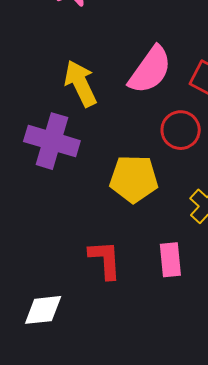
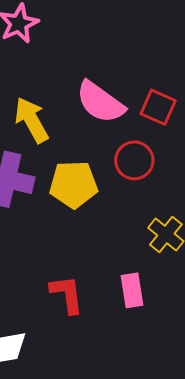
pink semicircle: (150, 70) -> (100, 102), turned 94
yellow pentagon: (134, 179) -> (73, 184), moved

